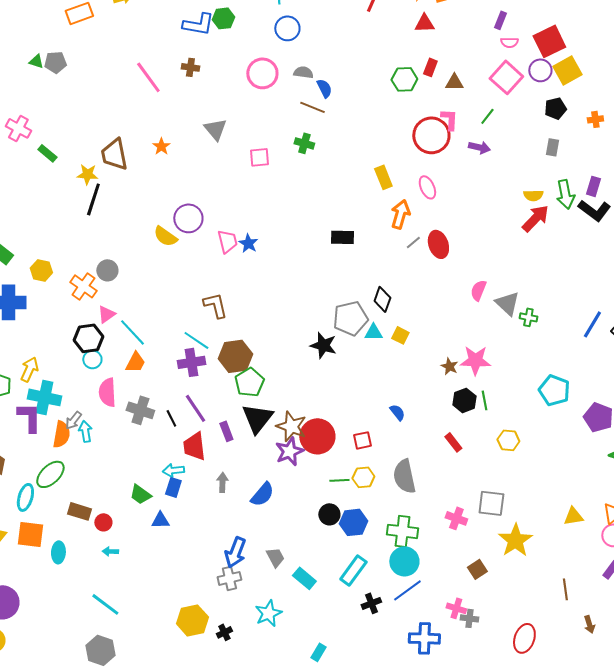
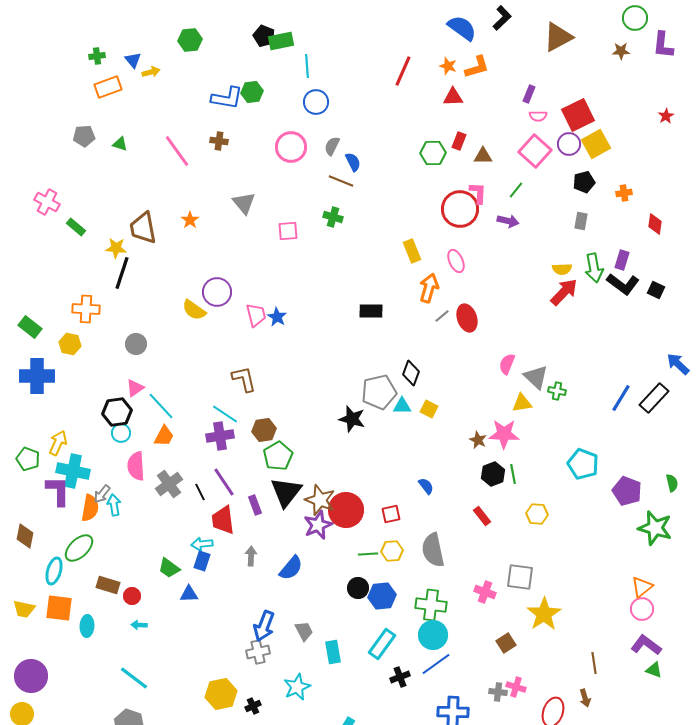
green triangle: (36, 61) -> (120, 144), moved
gray semicircle: (303, 72) -> (332, 146), turned -72
orange cross: (83, 286) -> (86, 309), moved, turned -32
brown hexagon: (235, 356) -> (264, 430), size x0.7
gray cross: (140, 410) -> (169, 484), turned 36
yellow triangle: (573, 516) -> (522, 403), moved
cyan rectangle: (304, 578) -> (333, 652), turned 40
pink cross: (456, 608) -> (516, 687), moved
brown arrow: (589, 624) -> (585, 698), moved

